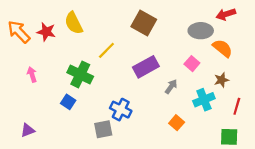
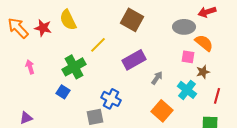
pink square: (192, 64) -> (188, 57), moved, turned -32
green cross: (80, 74) -> (74, 67), turned 35
cyan cross: (204, 100) -> (187, 90), turned -30
orange square: (177, 123) -> (162, 111), size x1.5

